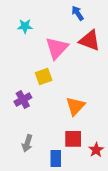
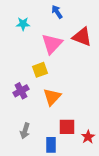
blue arrow: (78, 13) -> (57, 12), moved
orange triangle: (75, 106) -> (52, 97), moved

